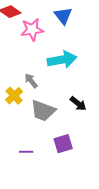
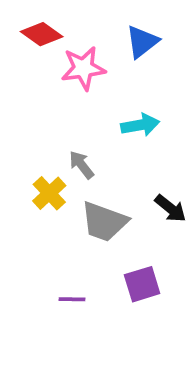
blue triangle: (63, 16) -> (142, 42), turned 30
cyan arrow: (62, 60) -> (140, 125), size x0.7

